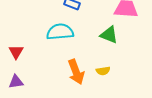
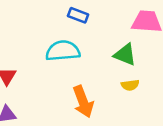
yellow semicircle: (103, 71) -> (130, 85), moved

